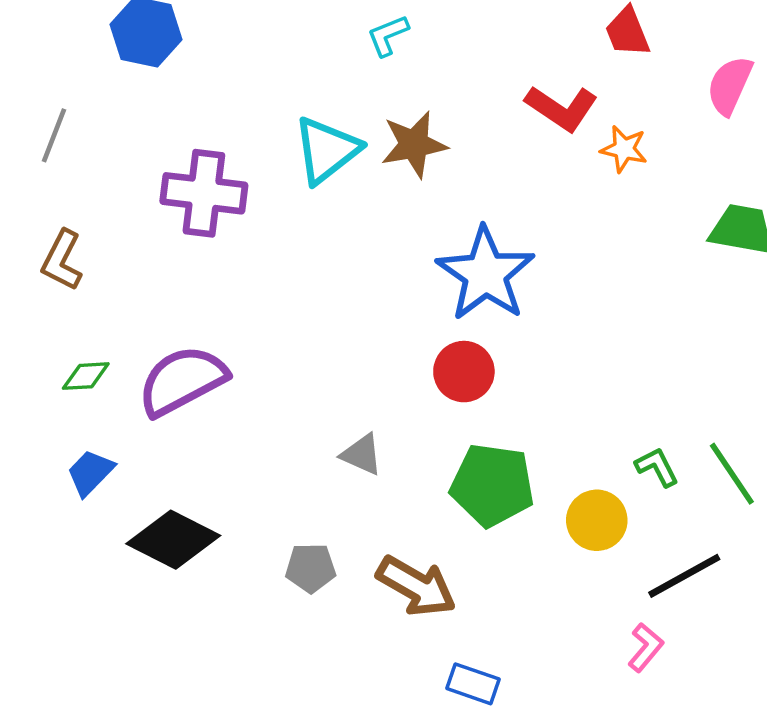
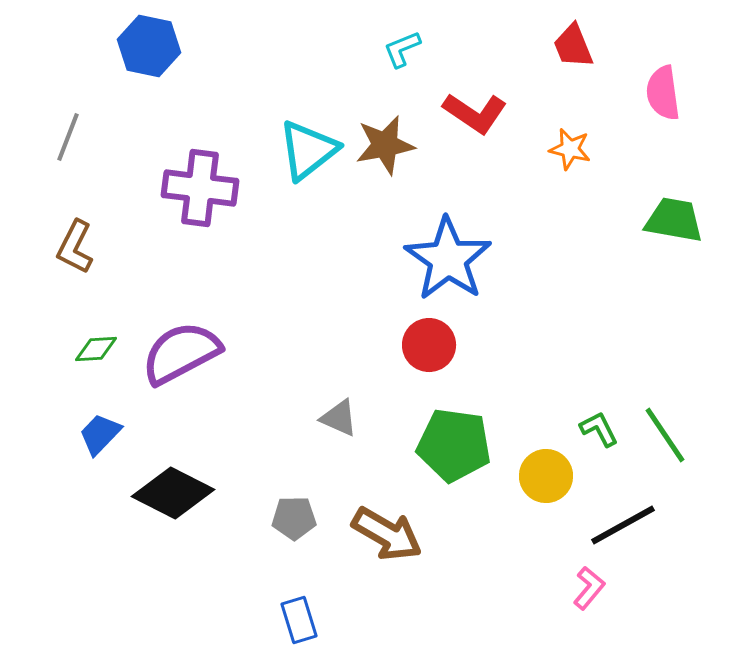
cyan L-shape: (388, 35) -> (402, 49), moved
pink semicircle: (730, 85) -> (663, 93), turned -32
red L-shape: (562, 108) -> (475, 113), moved
blue rectangle: (473, 684) -> (299, 620), moved, turned 54

